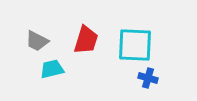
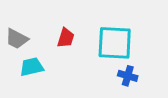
red trapezoid: (86, 40) -> (66, 38), size x0.7

